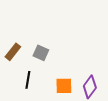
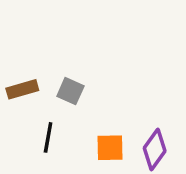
brown rectangle: (13, 52) -> (22, 89), turned 36

